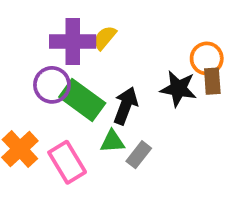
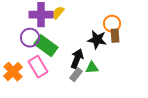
black arrow: (126, 106) -> (77, 59), moved
green triangle: (112, 141) -> (92, 68), moved
pink rectangle: (67, 162) -> (38, 67), moved

